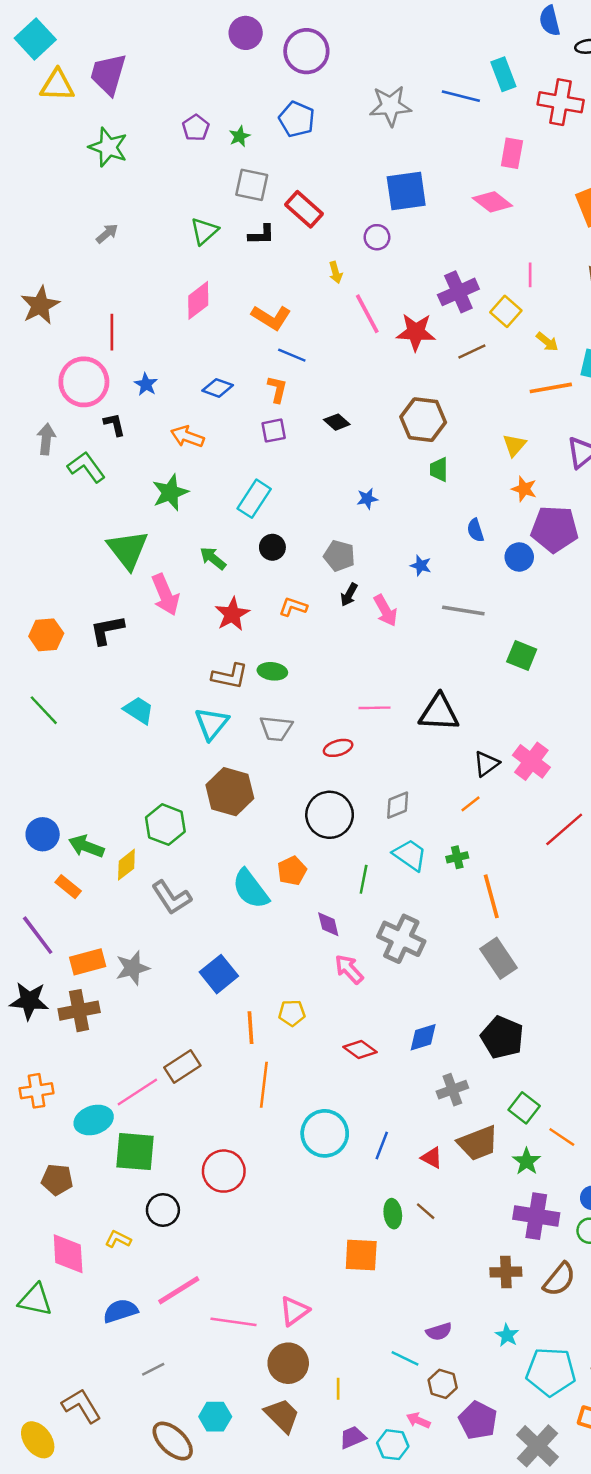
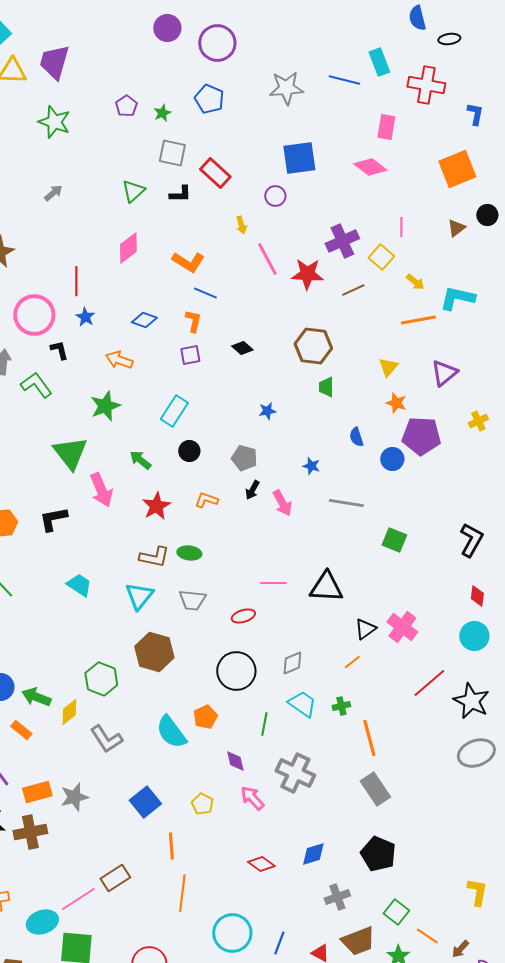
red line: (112, 332) -> (76, 281), moved
yellow pentagon: (292, 1013) -> (202, 804), moved, turned 30

